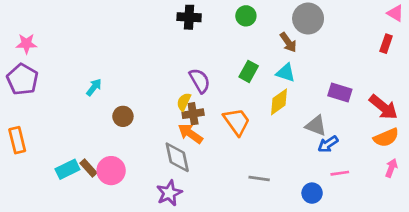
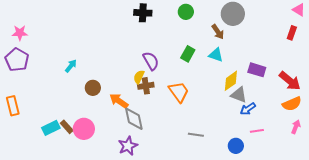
yellow diamond: (279, 102) -> (231, 81), moved
orange arrow: (190, 134) -> (119, 101), moved

